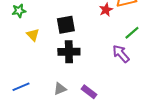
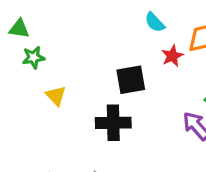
black square: (66, 25) -> (131, 80), moved

